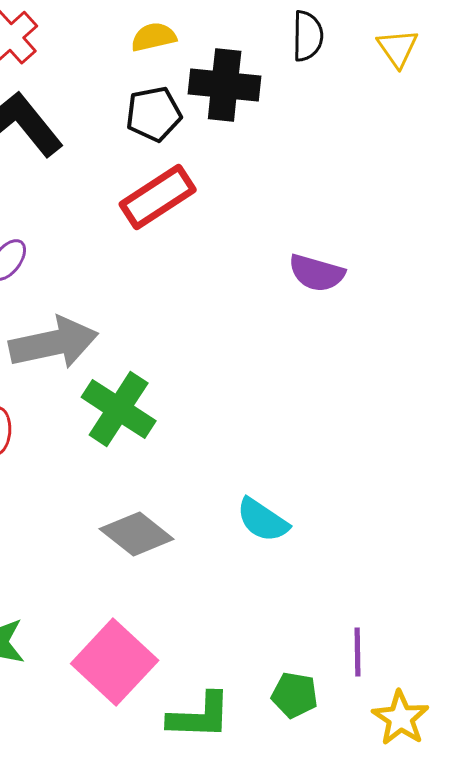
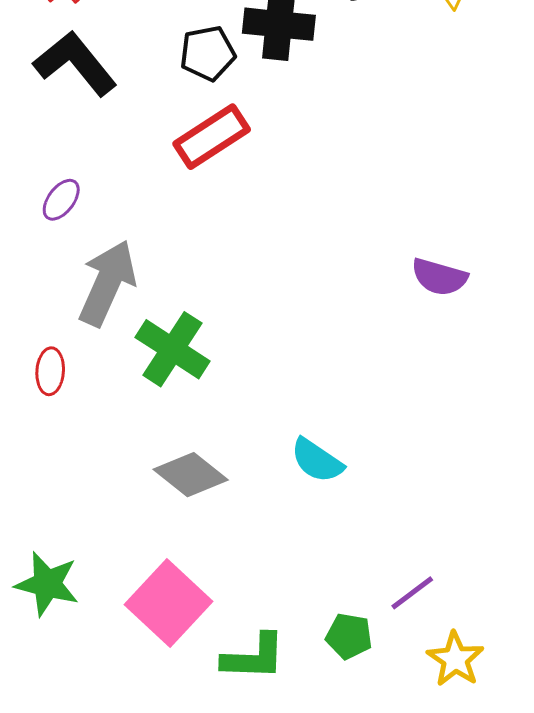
purple semicircle: (317, 273) -> (439, 277), moved
gray arrow: (54, 343) -> (107, 283), turned -54
purple line: (358, 652) -> (412, 593), turned 54

